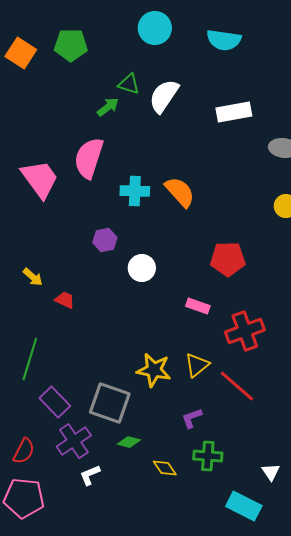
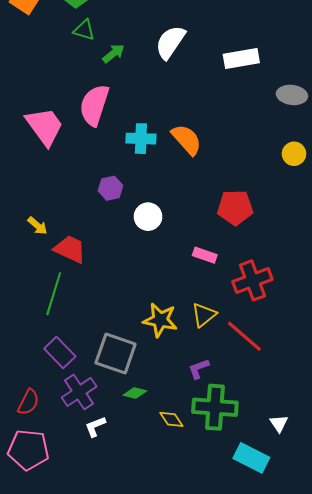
green triangle: (129, 84) -> (84, 30), moved
red trapezoid: (65, 300) -> (70, 249), size x1.6
green line: (30, 359) -> (54, 294), moved
green cross: (208, 456) -> (215, 407), size x1.5

